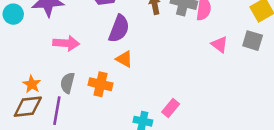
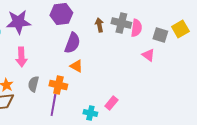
gray square: (253, 41) -> (160, 35), moved
pink arrow: (66, 43) -> (21, 57), moved, turned 84
purple line: (57, 111) -> (53, 105), moved

